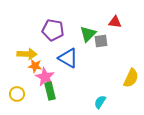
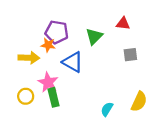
gray square: (101, 41) -> (130, 55), moved
orange star: (35, 66) -> (48, 45), moved
yellow semicircle: (131, 78) -> (139, 102), moved
yellow circle: (17, 94) -> (26, 96), moved

